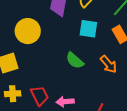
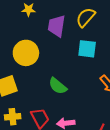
green semicircle: (75, 60) -> (58, 86), moved

